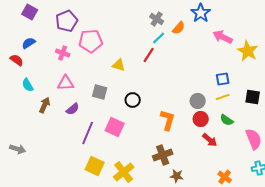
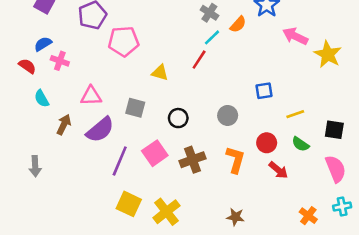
pink cross: (63, 53) -> (60, 61), moved
blue square: (223, 79) -> (264, 91), moved
black square: (253, 97) -> (334, 130), moved
gray circle: (198, 101) -> (228, 115), moved
purple semicircle: (73, 109) -> (100, 130), size x1.6
orange L-shape: (168, 120) -> (235, 160), moved
pink square: (115, 127) -> (155, 153), turned 30
gray arrow: (18, 149) -> (35, 166), moved, turned 70
brown cross: (163, 155) -> (193, 160), moved
orange cross: (225, 177) -> (308, 216), moved

